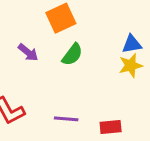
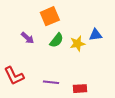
yellow star: (131, 66) -> (77, 44), moved

